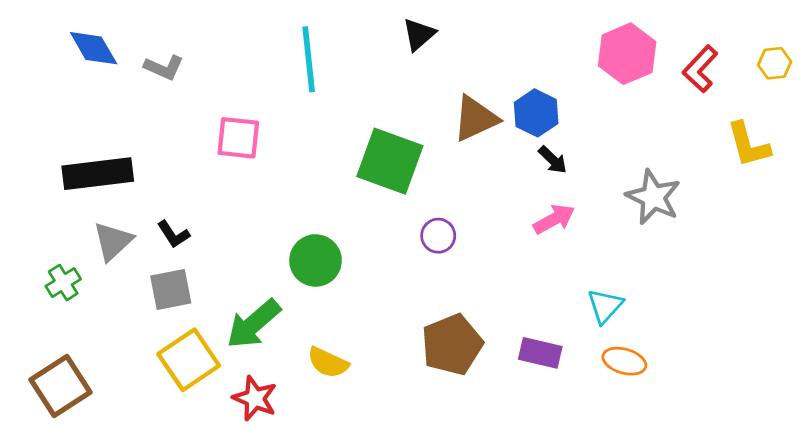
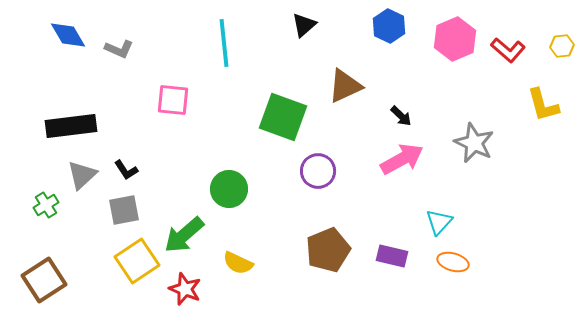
red L-shape: (700, 69) -> (508, 50), turned -92
blue hexagon: (536, 113) -> (389, 26), moved
pink arrow: (554, 219) -> (402, 159), size x1.4
purple circle: (438, 236) -> (318, 171), size x1.4

